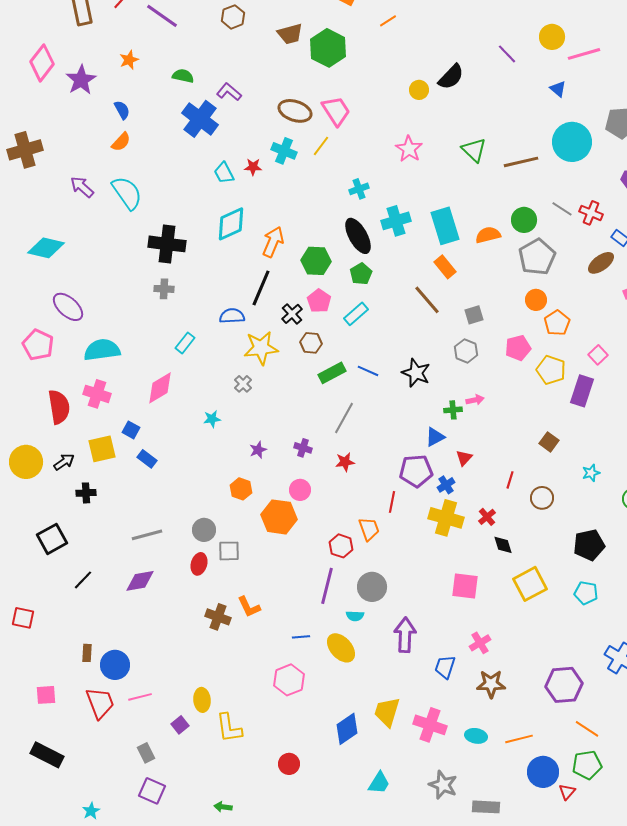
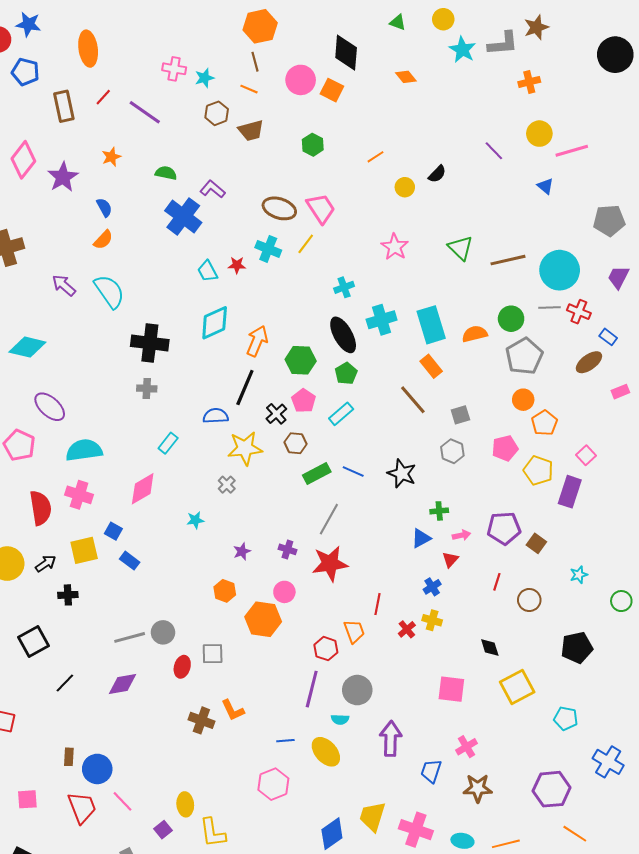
orange line: (388, 21) -> (375, 157), moved
brown trapezoid: (290, 34) -> (251, 131), moved
green hexagon: (328, 48) -> (313, 145), size x0.6
black semicircle: (451, 77) -> (437, 174), size x0.7
cyan circle: (572, 142) -> (560, 270), moved
gray line: (562, 209) -> (549, 308), turned -35
pink arrow: (475, 400) -> (461, 535), moved
red star: (345, 462) -> (330, 564), size x1.8
purple pentagon: (416, 471) -> (504, 528), moved
red cross: (487, 517) -> (407, 629), moved
yellow cross: (446, 518) -> (432, 620), size x0.6
gray circle: (204, 530) -> (163, 632), moved
cyan pentagon: (586, 593) -> (566, 718), moved
pink line: (140, 697) -> (123, 801), turned 60

